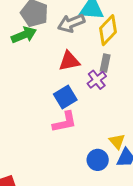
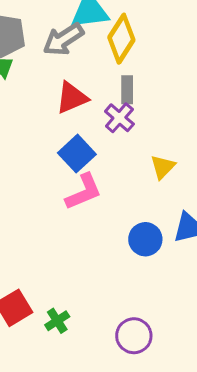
yellow triangle: (117, 141) -> (163, 167), moved, turned 36

